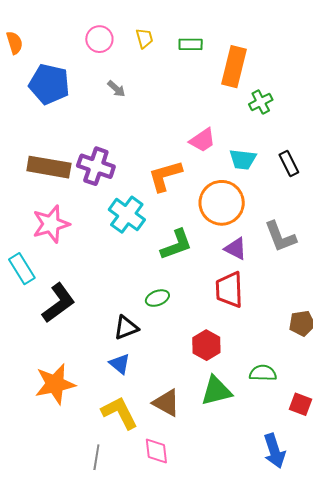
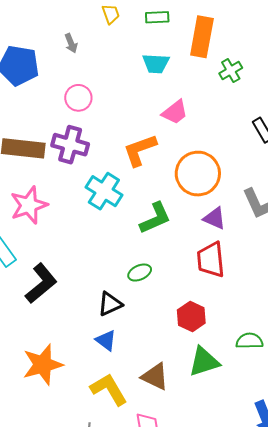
pink circle: (99, 39) -> (78, 98), moved
gray arrow: (116, 89) -> (71, 43), moved, turned 30
cyan trapezoid: (243, 159) -> (156, 64), moved

